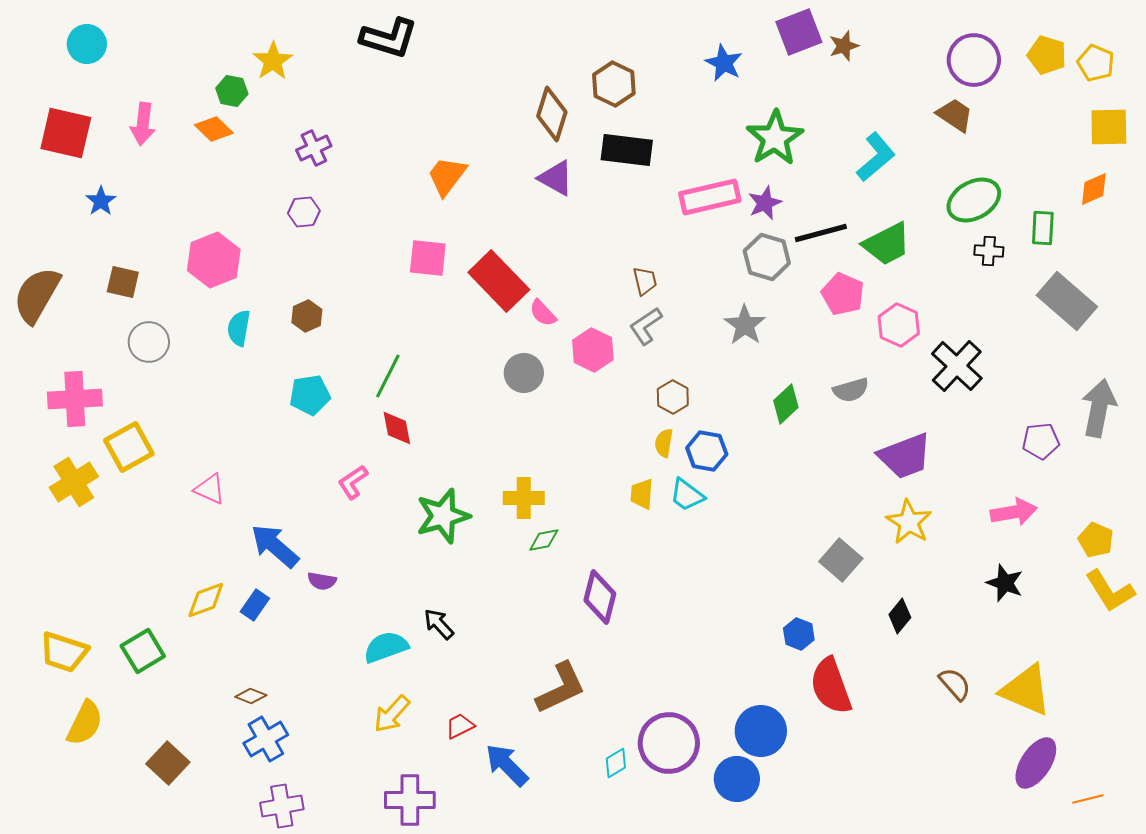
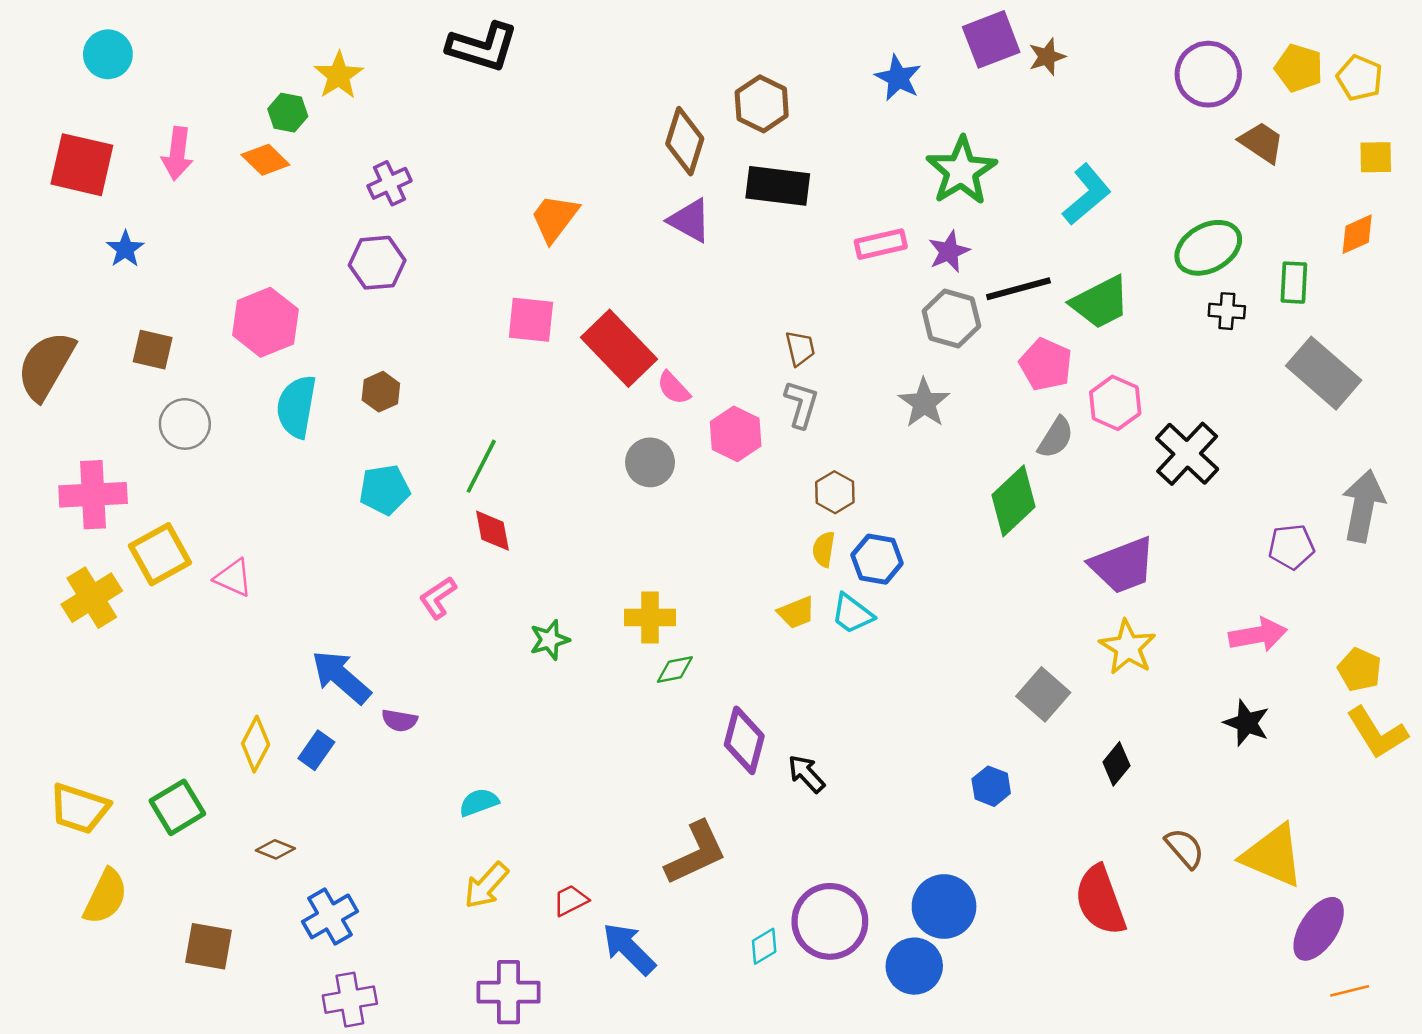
brown trapezoid: (955, 115) -> (1262, 142), moved
yellow square: (1109, 127) -> (1376, 157), size x0.7
pink rectangle: (710, 197) -> (881, 244), size x0.7
purple hexagon: (304, 212) -> (377, 263), size x1.4
gray L-shape: (646, 326) -> (801, 404), turned 141
cyan semicircle: (239, 328) -> (296, 407), size x1.4
gray semicircle: (851, 390) -> (1056, 438), moved, turned -42
green diamond: (786, 404) -> (1013, 501), moved, size x1.4
pink triangle: (210, 489) -> (233, 578), moved
yellow trapezoid: (642, 494) -> (796, 613), turned -116
green star: (443, 516) -> (550, 640), size x0.6
yellow diamond: (206, 600) -> (256, 744), turned -42
black arrow: (439, 624) -> (806, 774), moved
cyan semicircle: (386, 647) -> (479, 802), size x0.7
red semicircle: (831, 686) -> (1100, 900), moved
brown diamond: (251, 696) -> (275, 849), moved
brown square: (168, 763) -> (208, 946), turned -33
purple ellipse: (1036, 763) -> (1319, 929), moved

